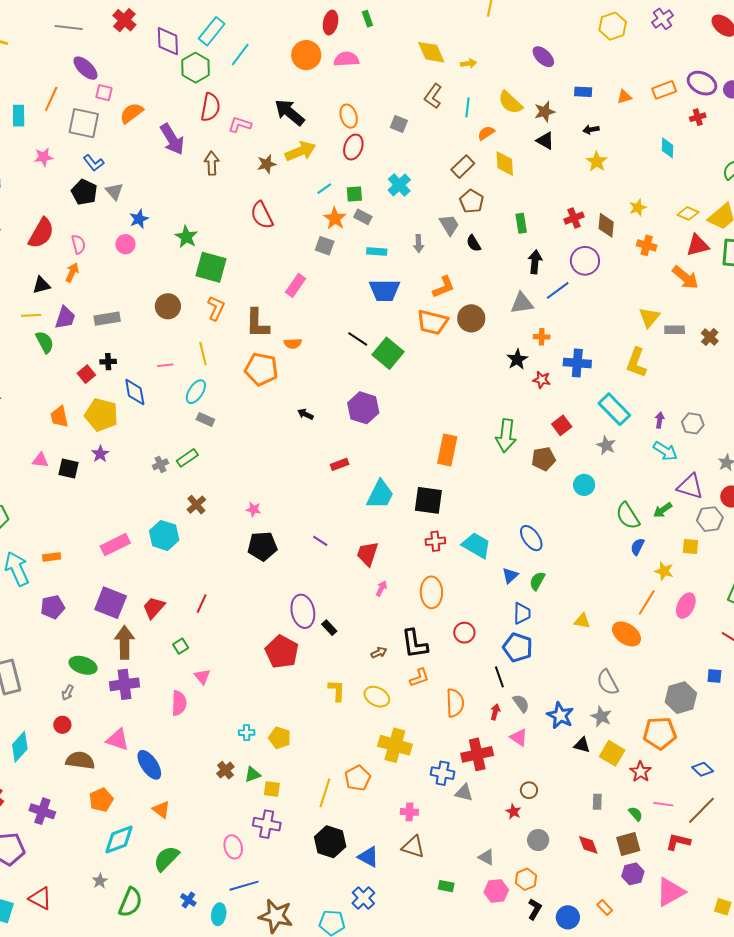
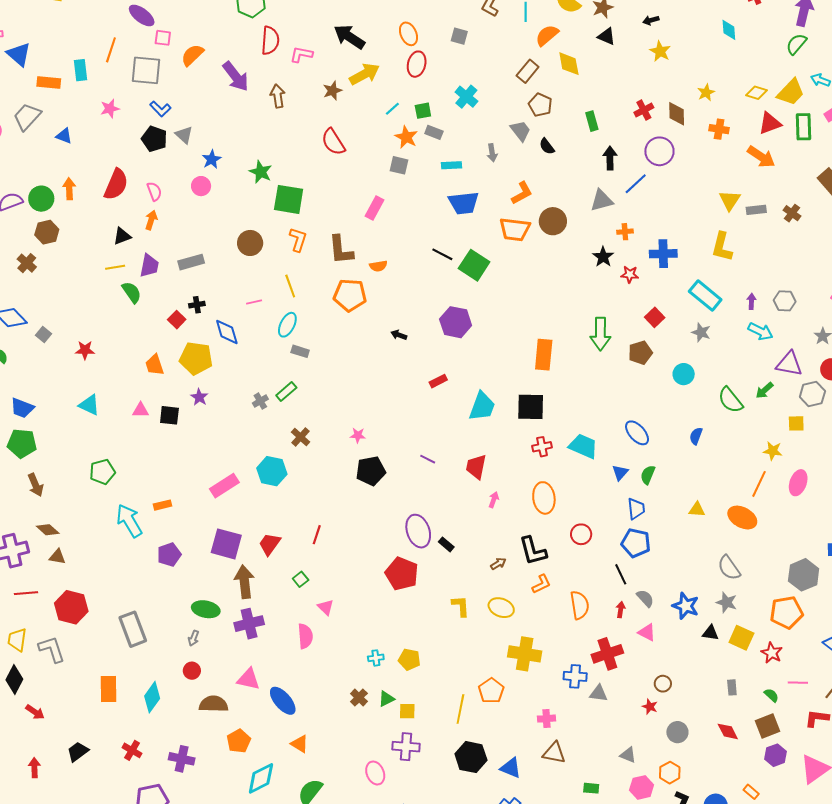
orange semicircle: (486, 133) -> (547, 35), size x1.4
blue semicircle: (637, 547) -> (696, 436), moved

